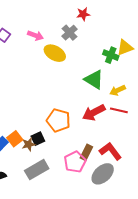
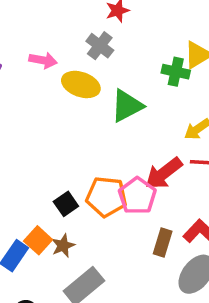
green triangle: (94, 80) -> (127, 106), moved, turned -50
black square: (38, 139) -> (66, 204), moved
pink pentagon: (75, 162) -> (137, 196), moved

